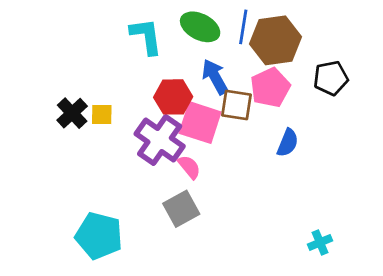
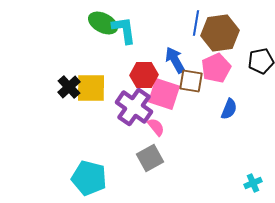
green ellipse: (200, 27) -> (103, 23), moved
yellow square: (102, 114) -> (91, 88), size x1.8

